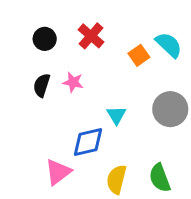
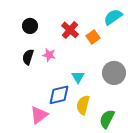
red cross: (91, 36) -> (70, 30), moved
cyan semicircle: (169, 45) -> (113, 17), moved, turned -78
green semicircle: (160, 178) -> (107, 119), turned 48
yellow semicircle: (116, 179) -> (83, 105), moved

